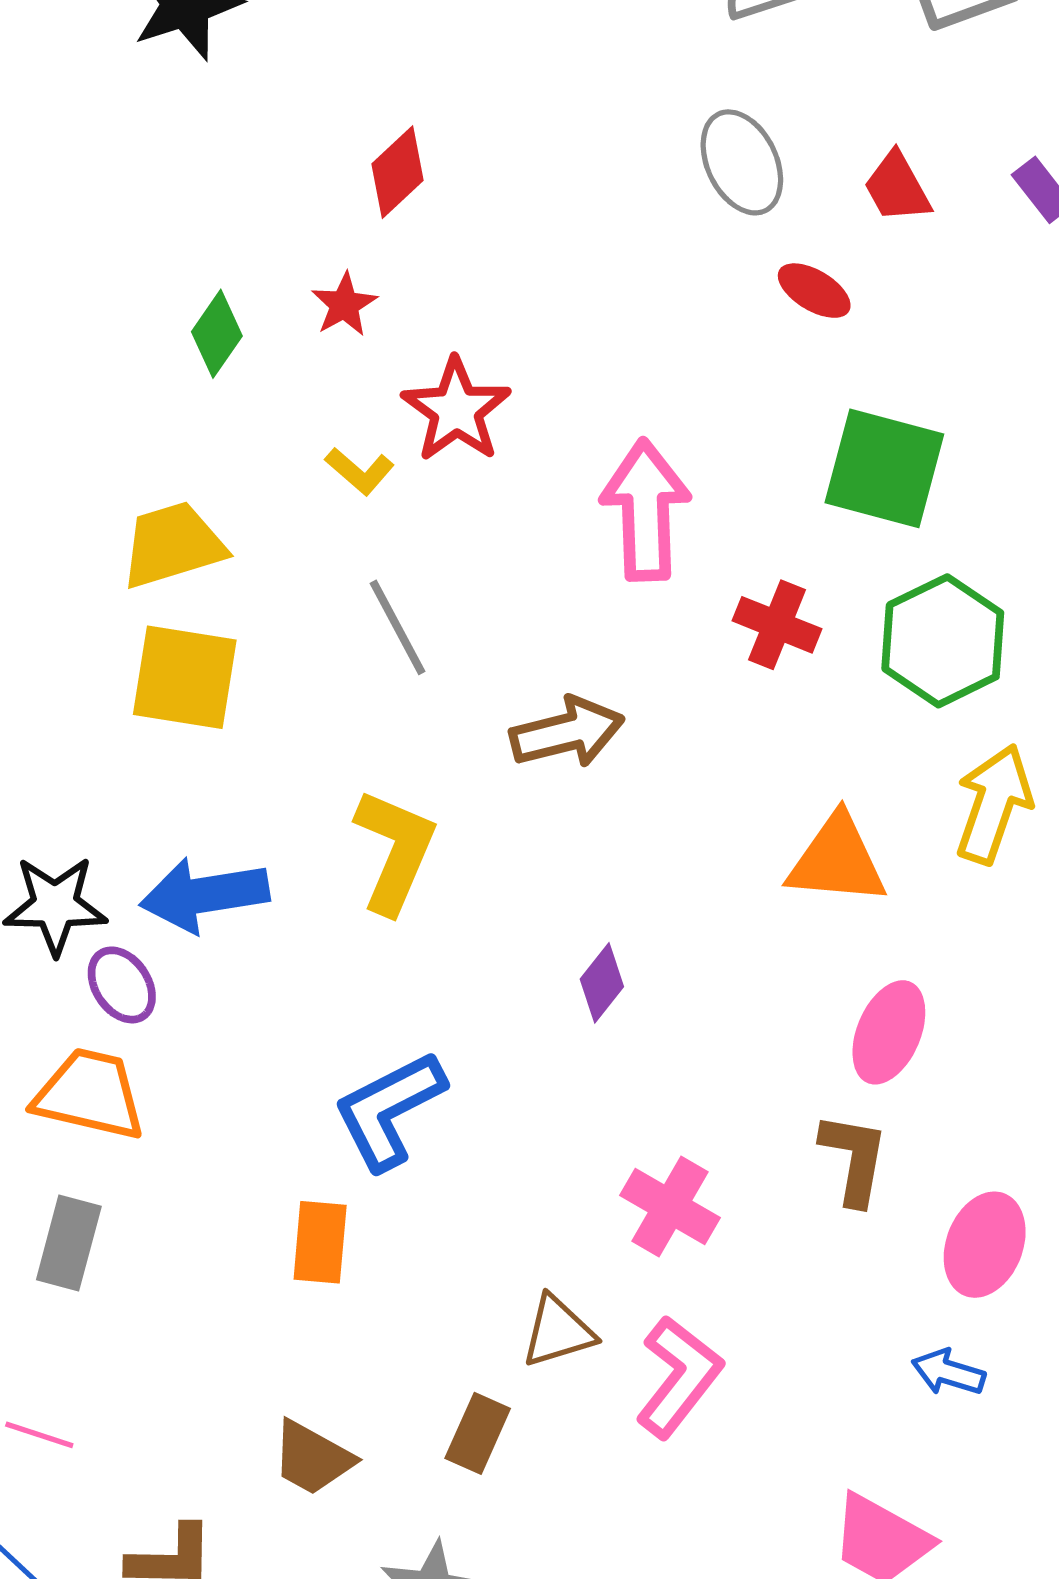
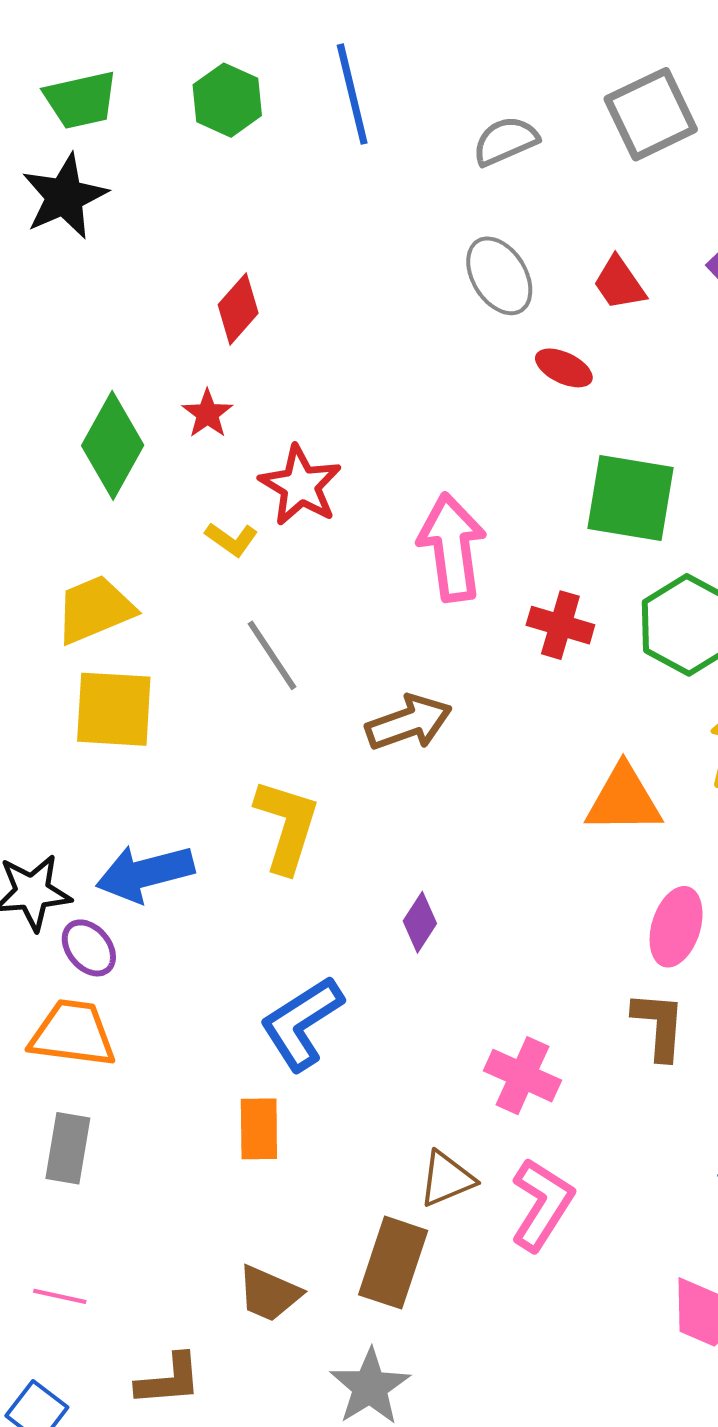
green diamond: (217, 334) -> (113, 445), size x1.6
purple diamond: (602, 983) -> (420, 922), moved
brown rectangle: (478, 1433) -> (393, 1263), size x1.5

